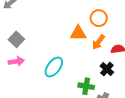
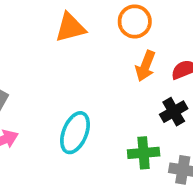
orange triangle: (78, 33) -> (70, 28), moved
black cross: (107, 69) -> (174, 112), turned 32

